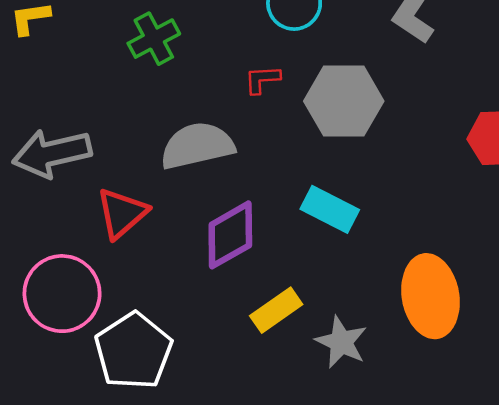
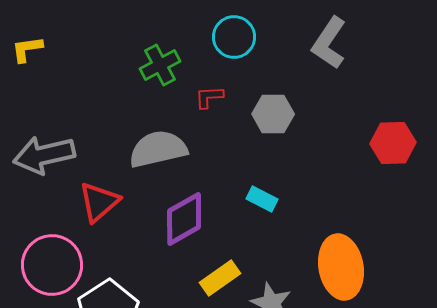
green cross: (154, 39) -> (160, 65), moved
gray hexagon: (344, 101) -> (273, 114), size x0.7
cyan rectangle: (330, 209) -> (262, 199), size x0.7

